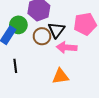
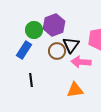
green circle: (18, 25) -> (34, 30), moved

